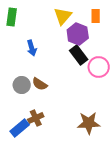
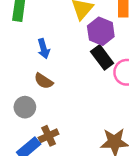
brown semicircle: (40, 84) -> (44, 81), moved
gray circle: (22, 85) -> (25, 107), moved

